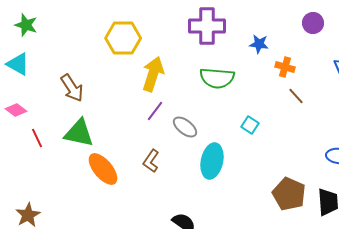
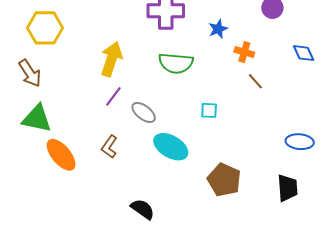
yellow hexagon: (123, 38) -> (45, 28), moved
blue star: (259, 44) -> (218, 29), turned -30
cyan square: (250, 125) -> (209, 110), turned -30
cyan ellipse: (212, 161) -> (171, 147), turned -72
brown pentagon: (289, 194) -> (224, 180), moved

